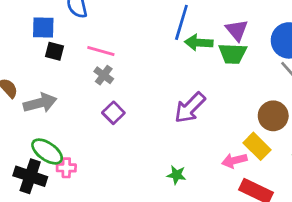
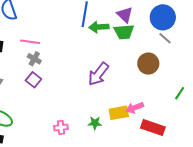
purple square: (113, 113) -> (33, 80), moved
brown circle: (273, 116) -> (148, 64), moved
yellow rectangle: (257, 146) -> (119, 113), moved, turned -48
pink cross: (66, 168) -> (61, 127), moved

